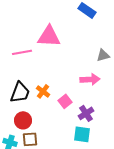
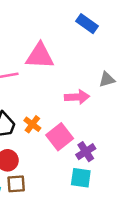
pink arrow: (90, 79) -> (77, 97), moved
pink square: (65, 101) -> (60, 137), size x1.5

